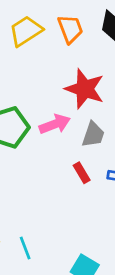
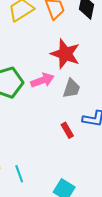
red rectangle: (82, 173) -> (67, 130), moved

